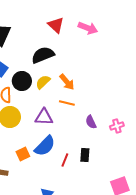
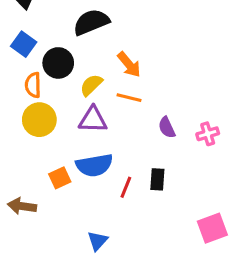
yellow semicircle: (43, 82) -> (91, 85), moved
blue semicircle: (45, 146) -> (94, 165), turned 35

